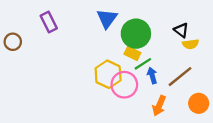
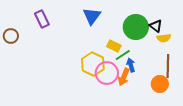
green circle: (136, 34) -> (136, 27), moved
brown line: (180, 77) -> (168, 66), moved, turned -50
orange circle: (199, 103) -> (160, 84), moved
orange arrow: (159, 106) -> (124, 77), moved

